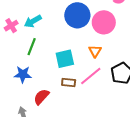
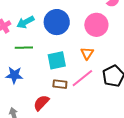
blue circle: (77, 15) -> (57, 22), moved
green line: (32, 47) -> (24, 48), turned 66
red semicircle: (41, 97) -> (41, 103), moved

